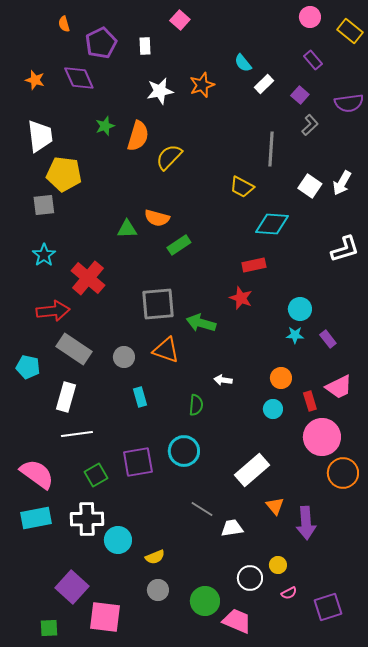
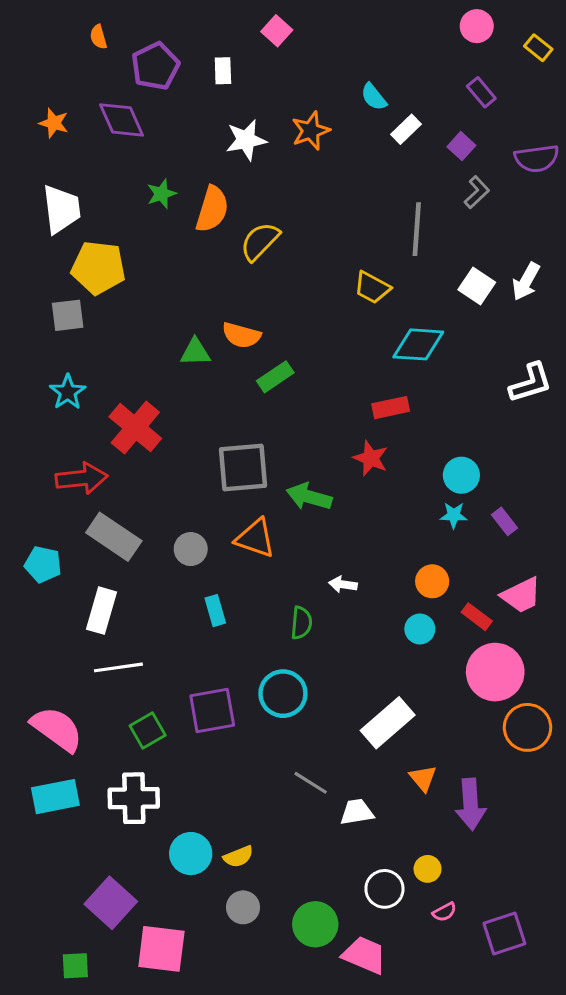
yellow rectangle: (350, 31) -> (538, 48), size x0.7
red rectangle: (310, 401) -> (477, 617), turned -36
cyan circle: (118, 540) -> (191, 854), moved

